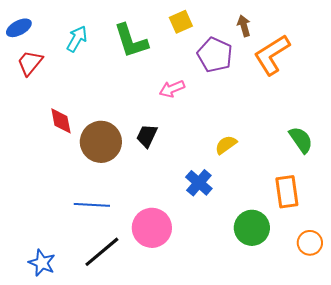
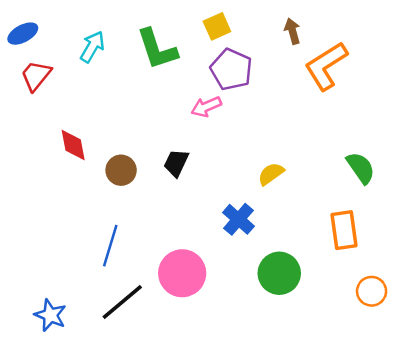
purple pentagon: (215, 55) -> (231, 70), moved
brown circle: (101, 142) -> (121, 170), size x0.6
blue line: (92, 205) -> (110, 246), turned -76
green circle: (252, 228) -> (279, 273), moved

